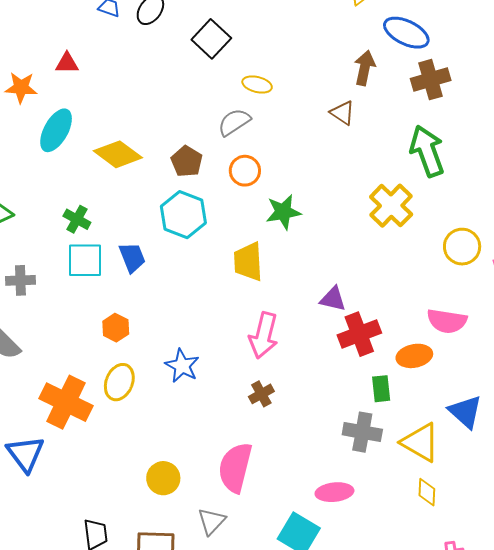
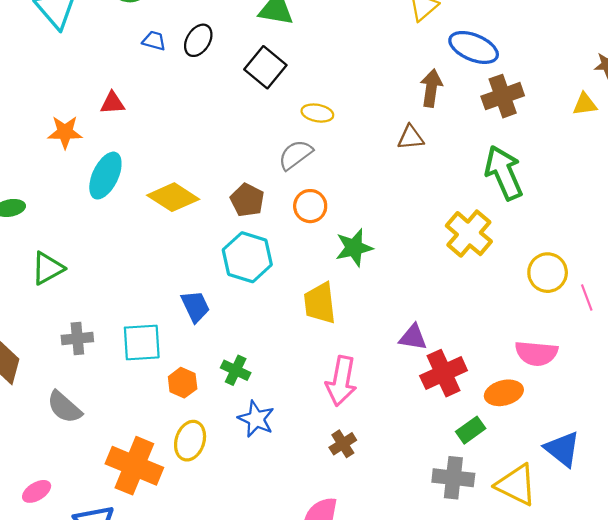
brown triangle: (342, 113) -> (411, 137), turned -36
green cross: (77, 219) -> (236, 370), moved
cyan square: (85, 260) -> (142, 342), moved
green rectangle: (381, 389) -> (471, 430), turned 64

